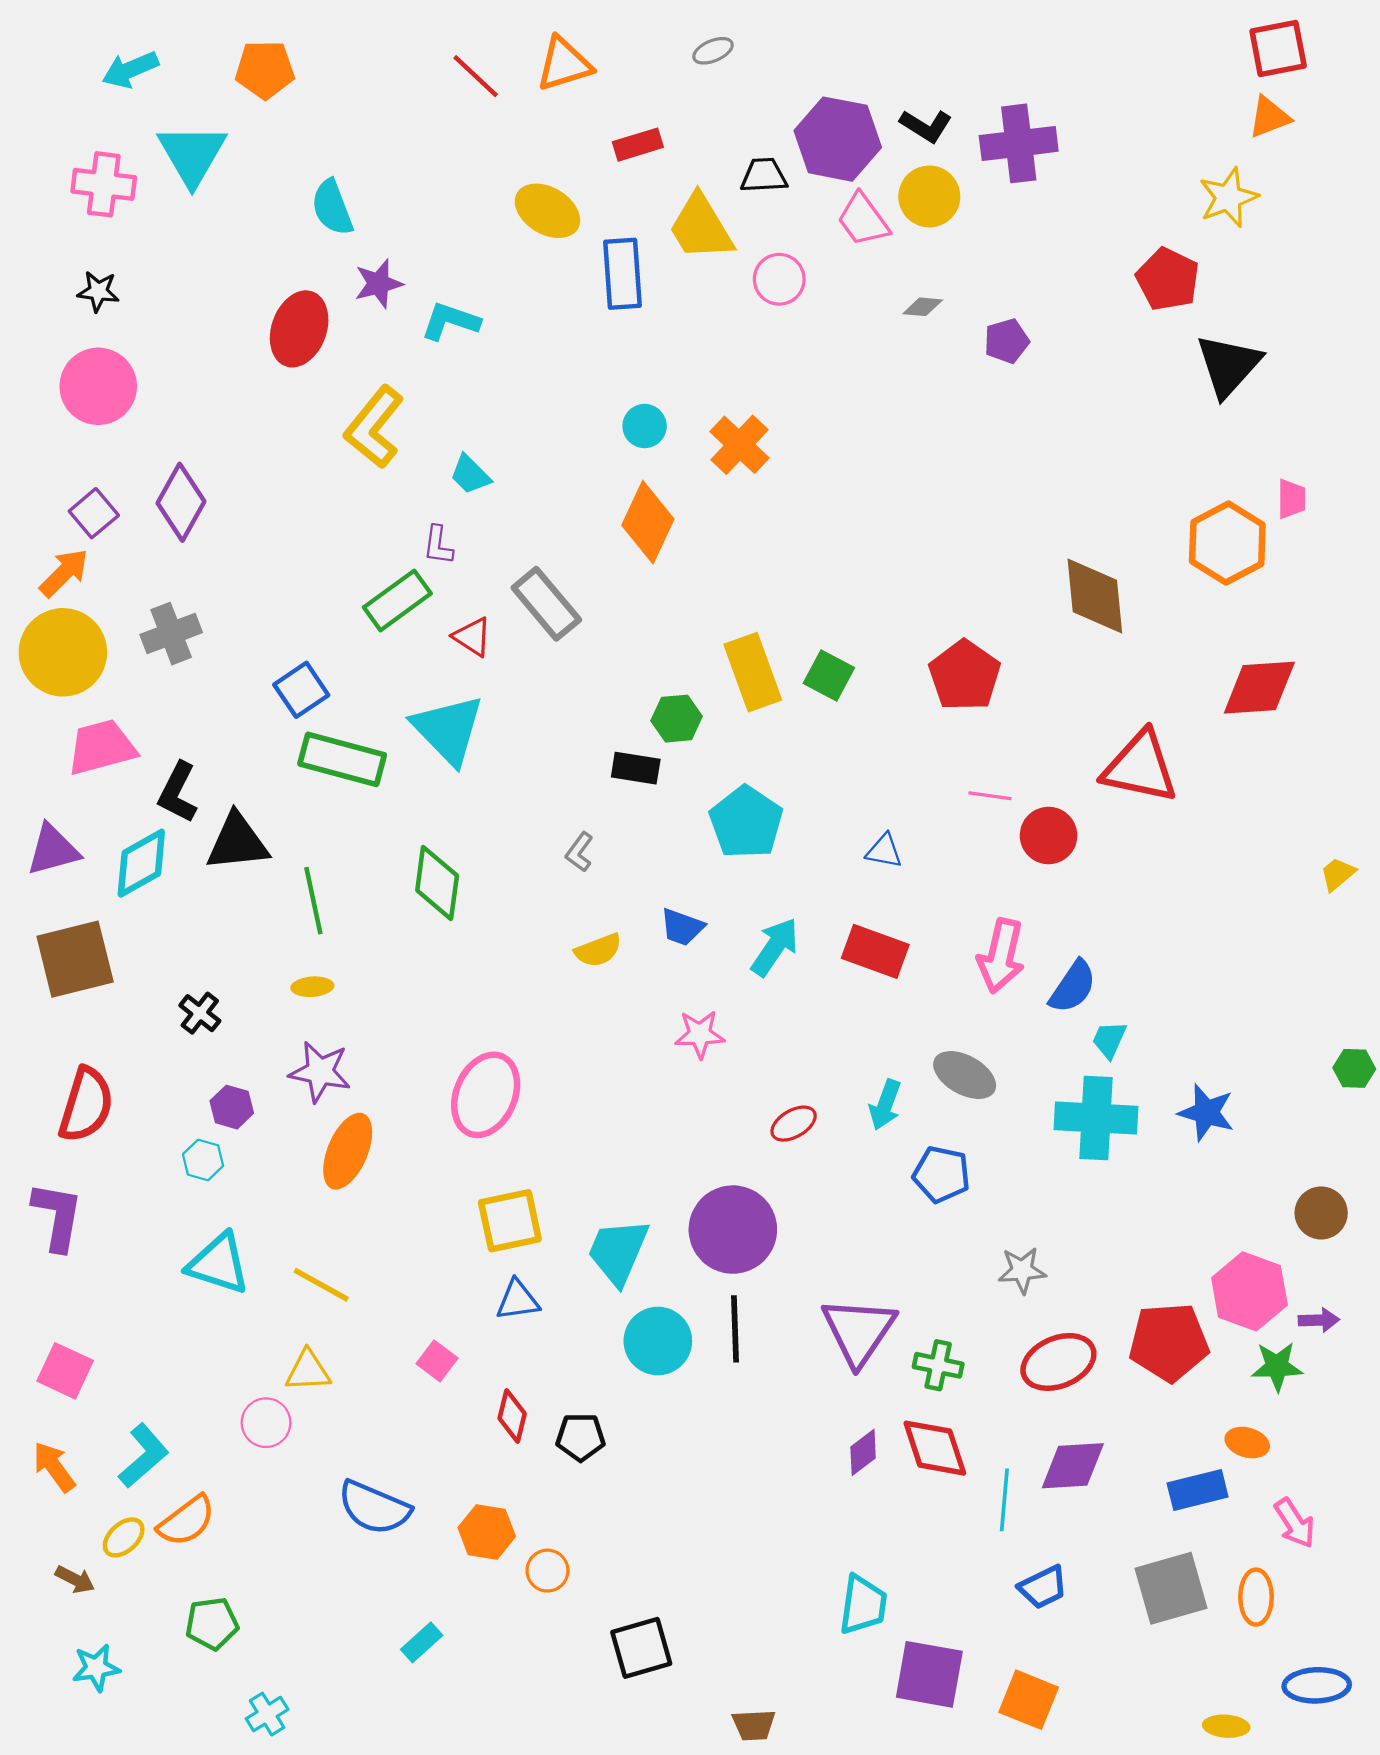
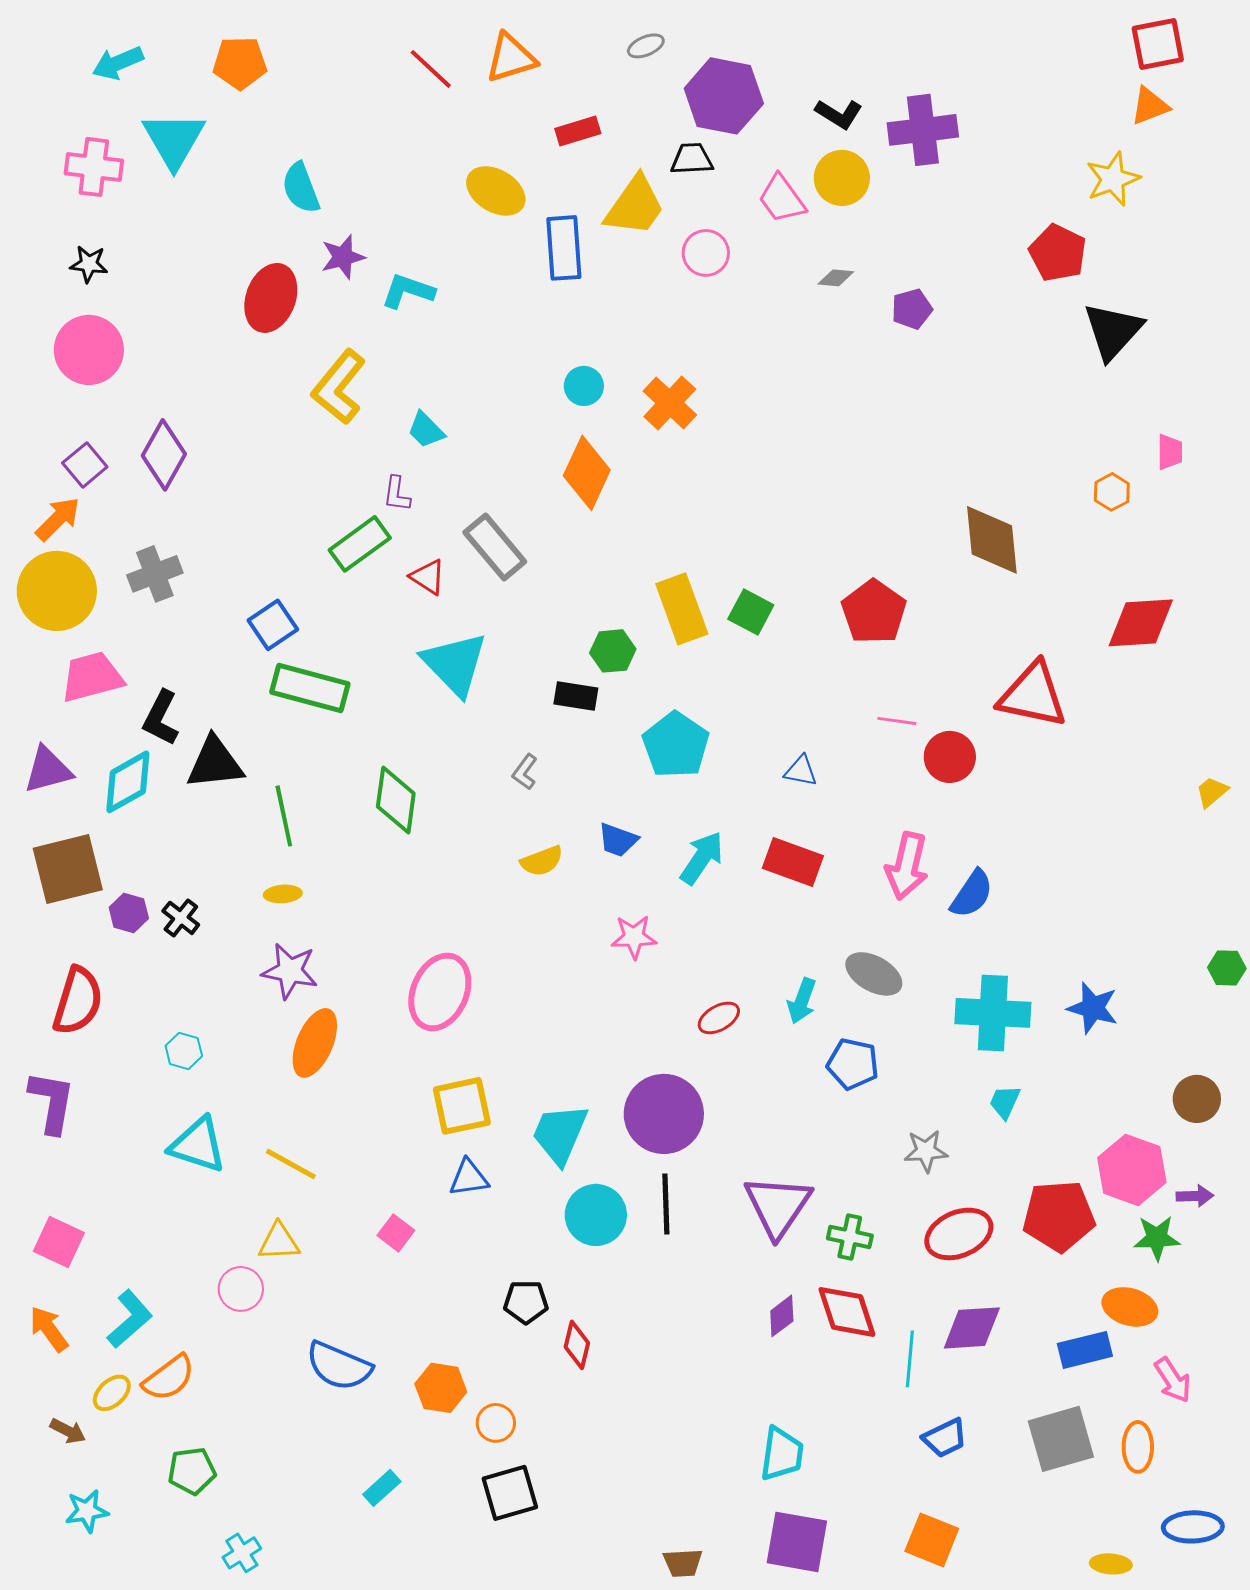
purple hexagon: (838, 139) -> (724, 96), moved
yellow trapezoid: (701, 227) -> (635, 206), turned -114
orange hexagon: (1227, 543) -> (1112, 492), size x0.5
cyan triangle: (448, 730) -> (455, 664), moved
cyan trapezoid: (1109, 1040) -> (1005, 1102), moved
purple hexagon: (232, 1107) -> (129, 913), moved
red diamond: (512, 1416) -> (577, 1345), moved
orange ellipse: (1247, 1443) -> (1130, 1307), size x1.4
black square: (641, 1648) -> (510, 1493), moved
purple square: (929, 1674) -> (797, 1542), moved

